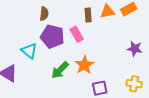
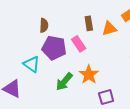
orange triangle: (107, 11) -> (109, 29), moved

